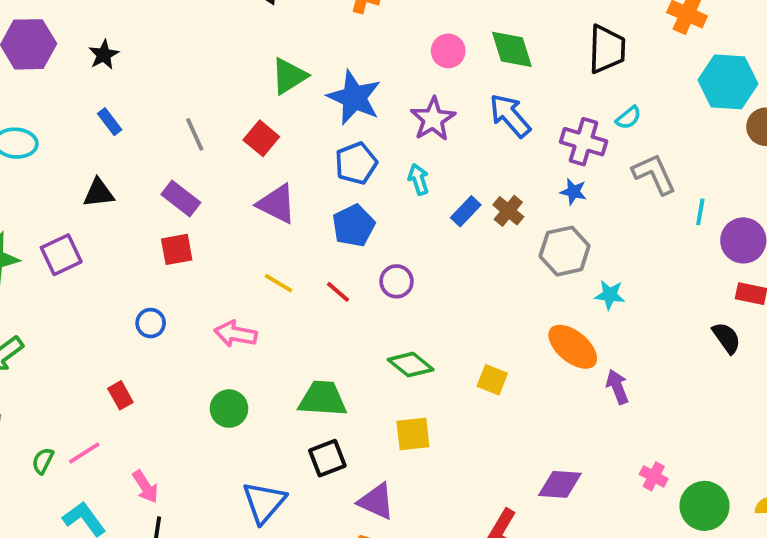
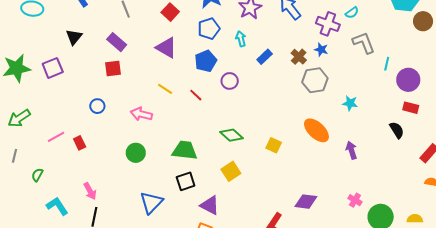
red square: (261, 138) -> (170, 12), moved
black triangle: (99, 193) -> (74, 37), turned -48
brown cross: (508, 211) -> (299, 57), moved
purple circle: (397, 281) -> (230, 81), moved
cyan star: (610, 295) -> (350, 103), moved
purple arrow: (617, 387) -> (351, 150), moved
yellow square: (413, 434) -> (231, 171), turned -30
pink line: (84, 453) -> (56, 137), moved

